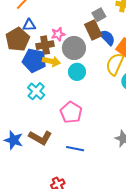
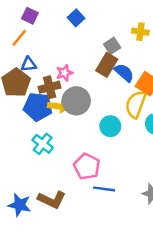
brown rectangle: (93, 30) -> (107, 65), turned 60
gray circle: (74, 48) -> (76, 101), moved
cyan circle: (77, 72) -> (110, 126), moved
blue line: (75, 149) -> (104, 189), moved

